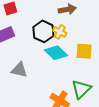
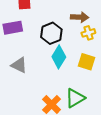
yellow cross: (60, 32) -> (88, 33), moved, turned 32
cyan diamond: (56, 53) -> (59, 57), turned 65

